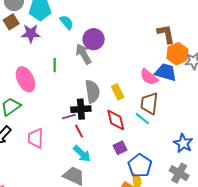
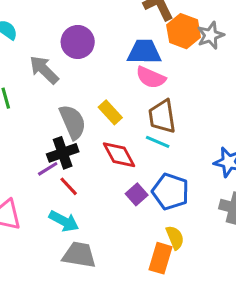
purple circle: (94, 39) -> (78, 42), moved
blue trapezoid: (166, 72) -> (144, 52), moved
cyan arrow: (82, 154) -> (64, 221), moved
blue pentagon: (140, 166) -> (170, 192), moved

